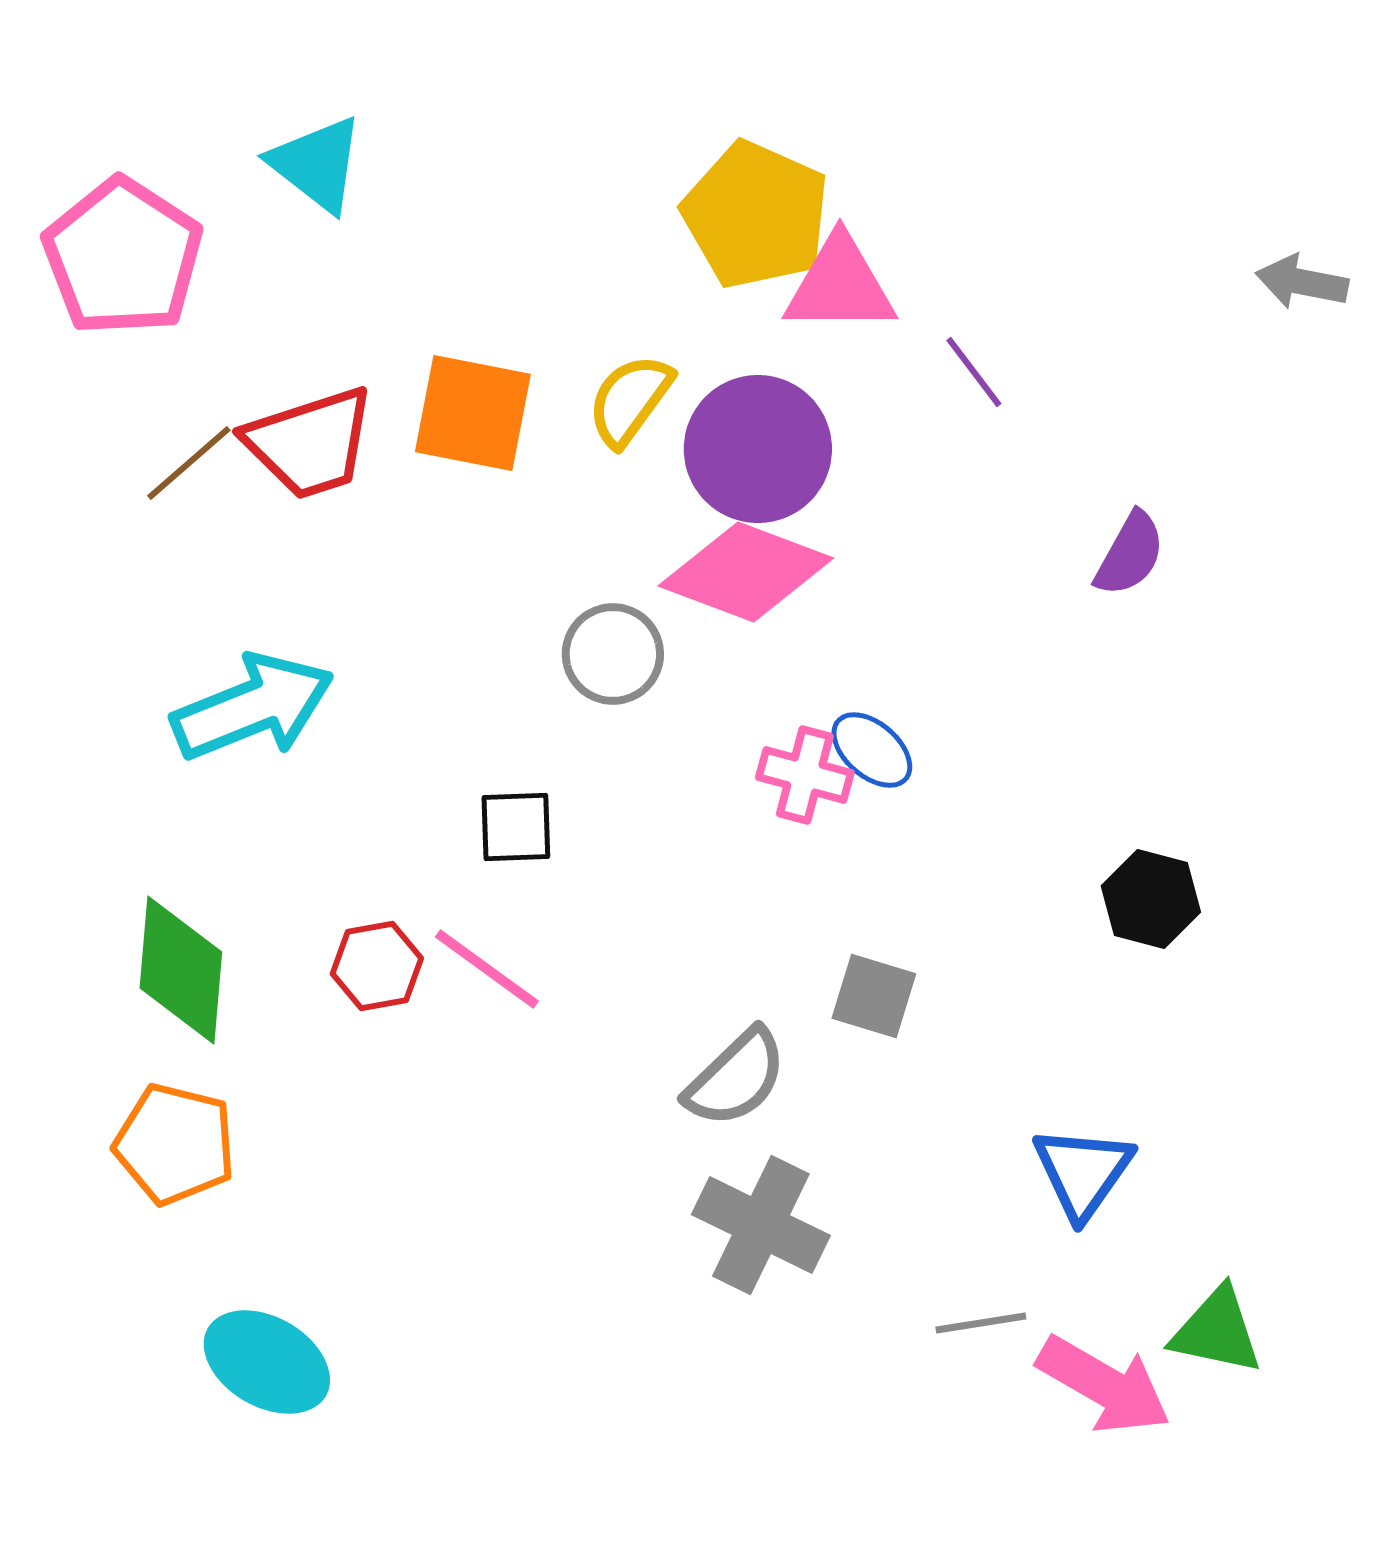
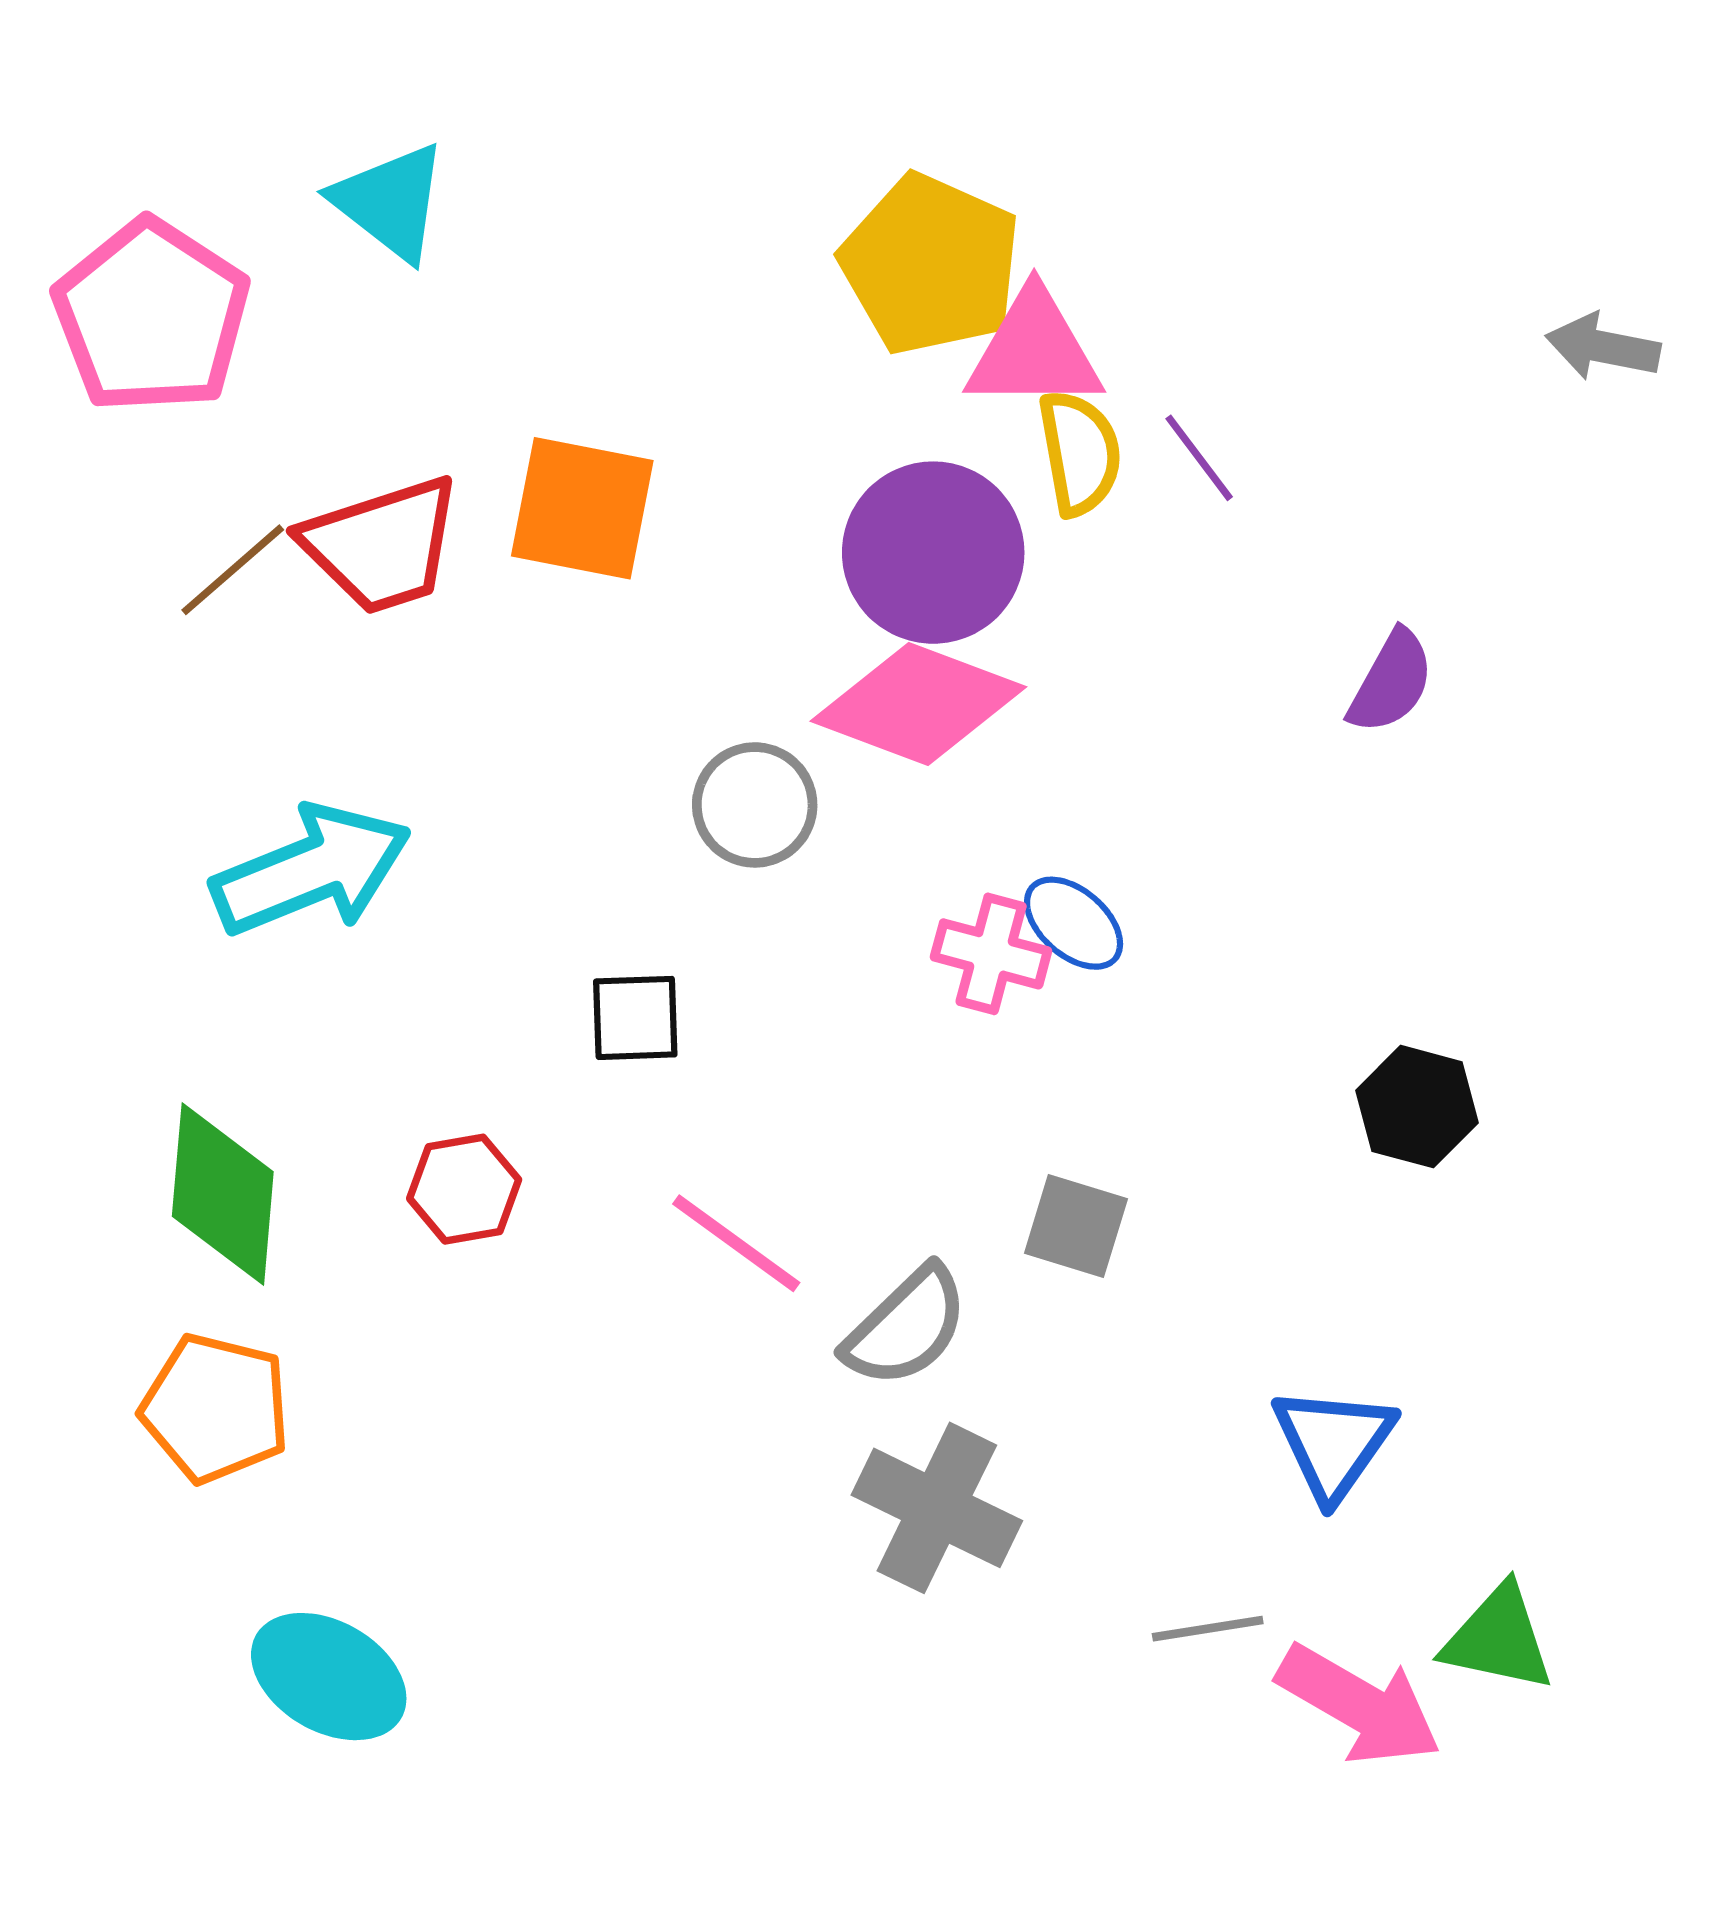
yellow semicircle: (630, 400) -> (1080, 453), moved, turned 134
pink line: (487, 969) -> (736, 1243), moved

